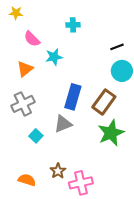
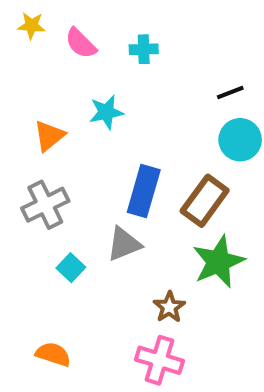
pink semicircle: (32, 39) -> (81, 43), moved
brown star: (58, 171) -> (169, 307), moved
pink cross: (81, 183) -> (159, 360), turned 30

